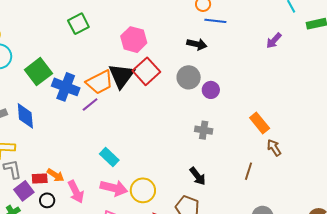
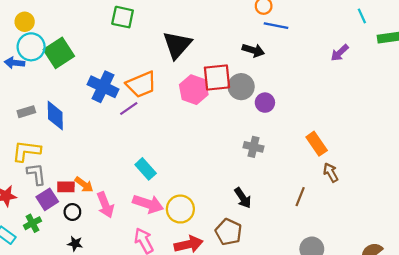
green square: (78, 24) -> (123, 17), turned 35
pink hexagon: (134, 40) -> (194, 90), moved
red square: (146, 71) -> (217, 77), moved, turned 32
green square: (38, 72) -> (59, 53), moved
black triangle: (122, 76) -> (177, 45), moved

